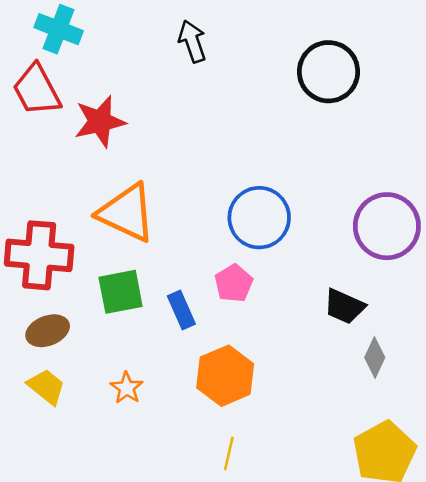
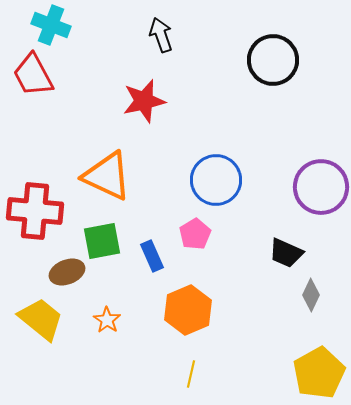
red star: (100, 122) -> (144, 101), moved
brown ellipse: (48, 331) -> (67, 272), moved
yellow trapezoid: (46, 387) -> (41, 319), size x1.4

